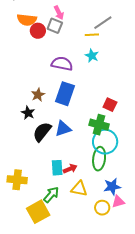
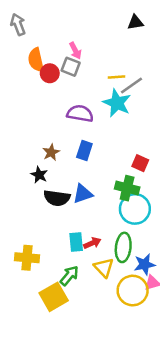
orange semicircle: (27, 20) -> (36, 60), turned 72
gray line: (103, 23) -> (131, 85), moved
cyan star: (92, 56) -> (117, 103), size x1.6
blue rectangle: (65, 94) -> (84, 151), size x0.7
black semicircle: (42, 132) -> (57, 198), turned -120
green ellipse: (99, 159) -> (123, 247), moved
yellow triangle: (79, 189) -> (104, 268), turned 36
yellow circle: (102, 208) -> (133, 291), size x1.6

